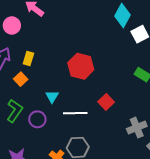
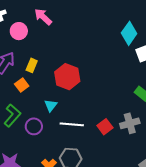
red hexagon: (81, 66) -> (67, 77), moved
red square: (106, 102) -> (105, 127), moved
gray cross: (137, 128) -> (130, 123), moved

